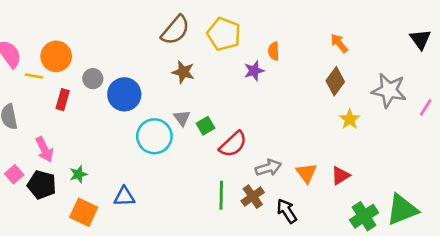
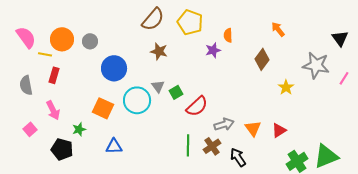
black triangle: (420, 39) -> (340, 38), moved
gray circle: (93, 79) -> (90, 41), moved
brown diamond: (335, 81) -> (262, 59), moved
red rectangle: (63, 100) -> (54, 75), moved
black pentagon: (42, 185) -> (62, 149), moved
orange square: (84, 212) -> (103, 108), moved

